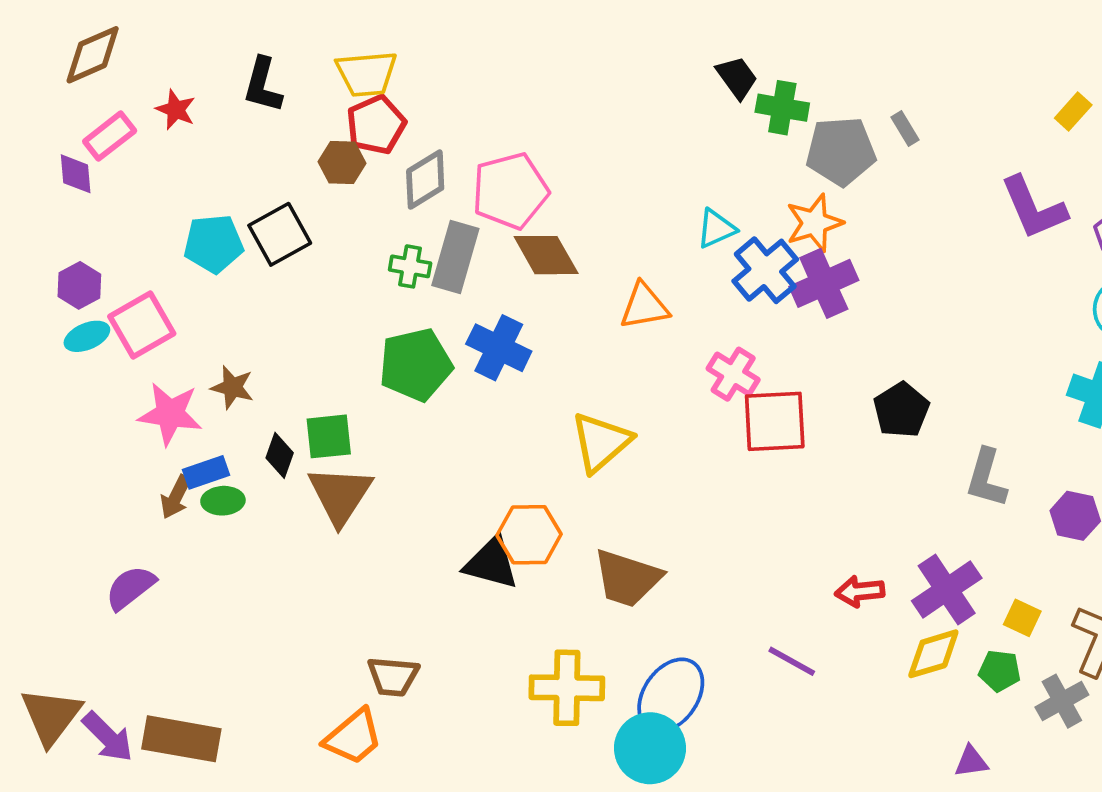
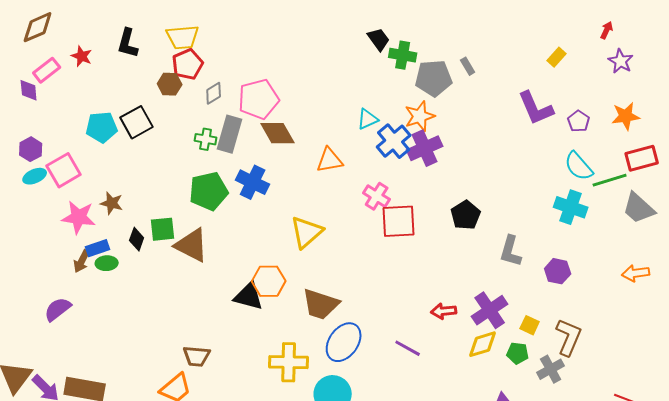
gray diamond: (425, 180) -> (214, 93), size x0.7
brown triangle: (340, 495) -> (192, 245), moved, turned -36
blue ellipse: (671, 695) -> (344, 342), moved

